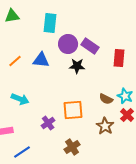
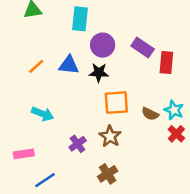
purple rectangle: (90, 46) -> (143, 48), moved
black star: (77, 66) -> (99, 73), moved
orange square: (73, 110) -> (116, 103), moved
brown star: (105, 126) -> (110, 136), moved

